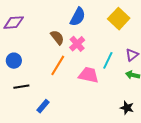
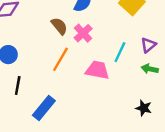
black line: (21, 87) -> (18, 85), turned -70
blue rectangle: (43, 106) -> (44, 108), size x1.5

